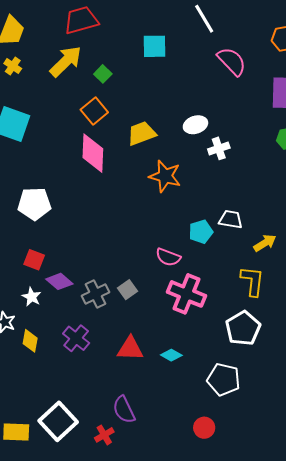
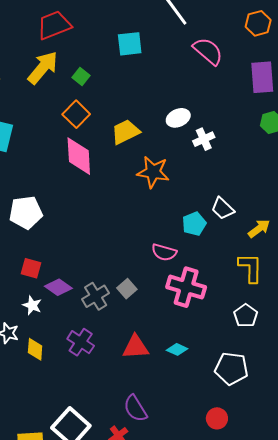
white trapezoid: (231, 219) -> (223, 208), turned -140
white pentagon: (243, 328) -> (246, 316), size x0.7

